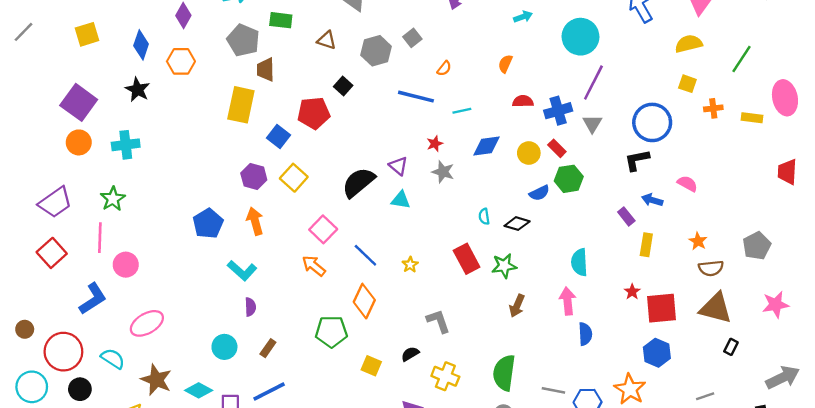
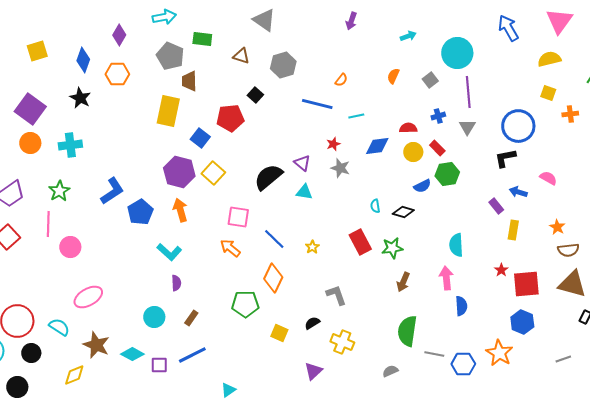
gray square: (412, 38) -> (430, 80), moved
purple line: (593, 82) -> (468, 92), turned -32
red semicircle: (523, 101) -> (408, 128), moved
blue cross: (558, 111) -> (438, 116), size x0.6
purple hexagon: (254, 177) -> (179, 172), size x1.4
pink square: (323, 229) -> (238, 217), turned -35
blue L-shape: (93, 299) -> (112, 191), moved
green semicircle: (504, 373) -> (407, 331), moved

